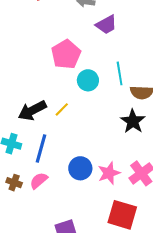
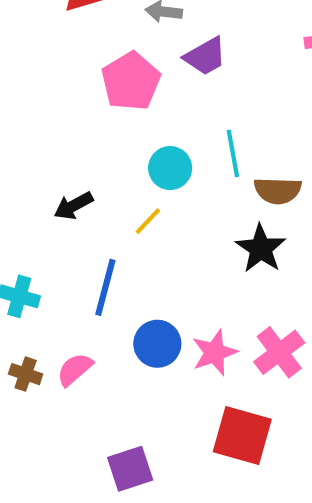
pink pentagon: (66, 54) -> (131, 81), moved
yellow line: (62, 109) -> (148, 221), moved
black arrow: (32, 111) -> (73, 206), moved, size x0.7
blue line: (41, 149) -> (105, 287), moved

